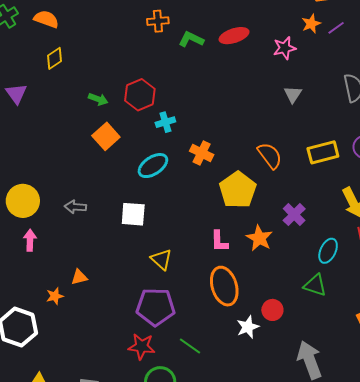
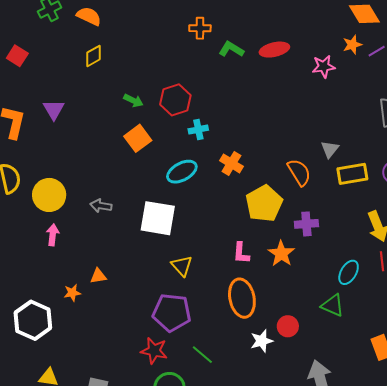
purple triangle: (16, 94) -> (54, 110), moved
gray triangle: (293, 94) -> (330, 149), moved
white square: (133, 214) -> (158, 218), size x1.4
purple cross: (294, 215) -> (306, 224), moved, turned 35

